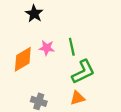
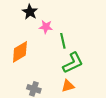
pink star: (47, 48) -> (46, 27), moved

